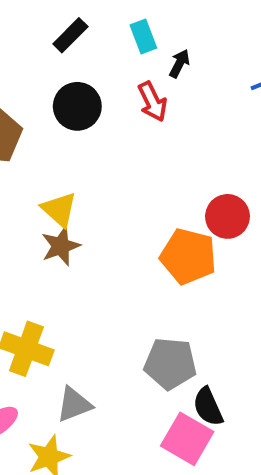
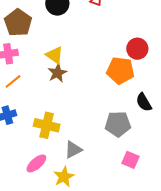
black semicircle: (208, 407) -> (144, 102), moved
pink square: (187, 439) -> (131, 160), size x0.7

